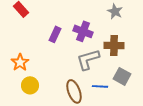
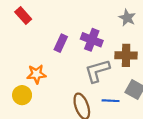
orange star: (20, 62) -> (36, 74), moved, turned 30
yellow circle: (30, 85) -> (22, 95), moved

